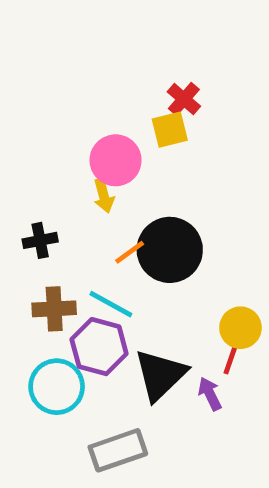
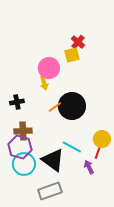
cyan line: (111, 304) -> (72, 147), moved
purple hexagon: (99, 347) -> (20, 147), moved
black triangle: (160, 375) -> (53, 160), moved, turned -40

